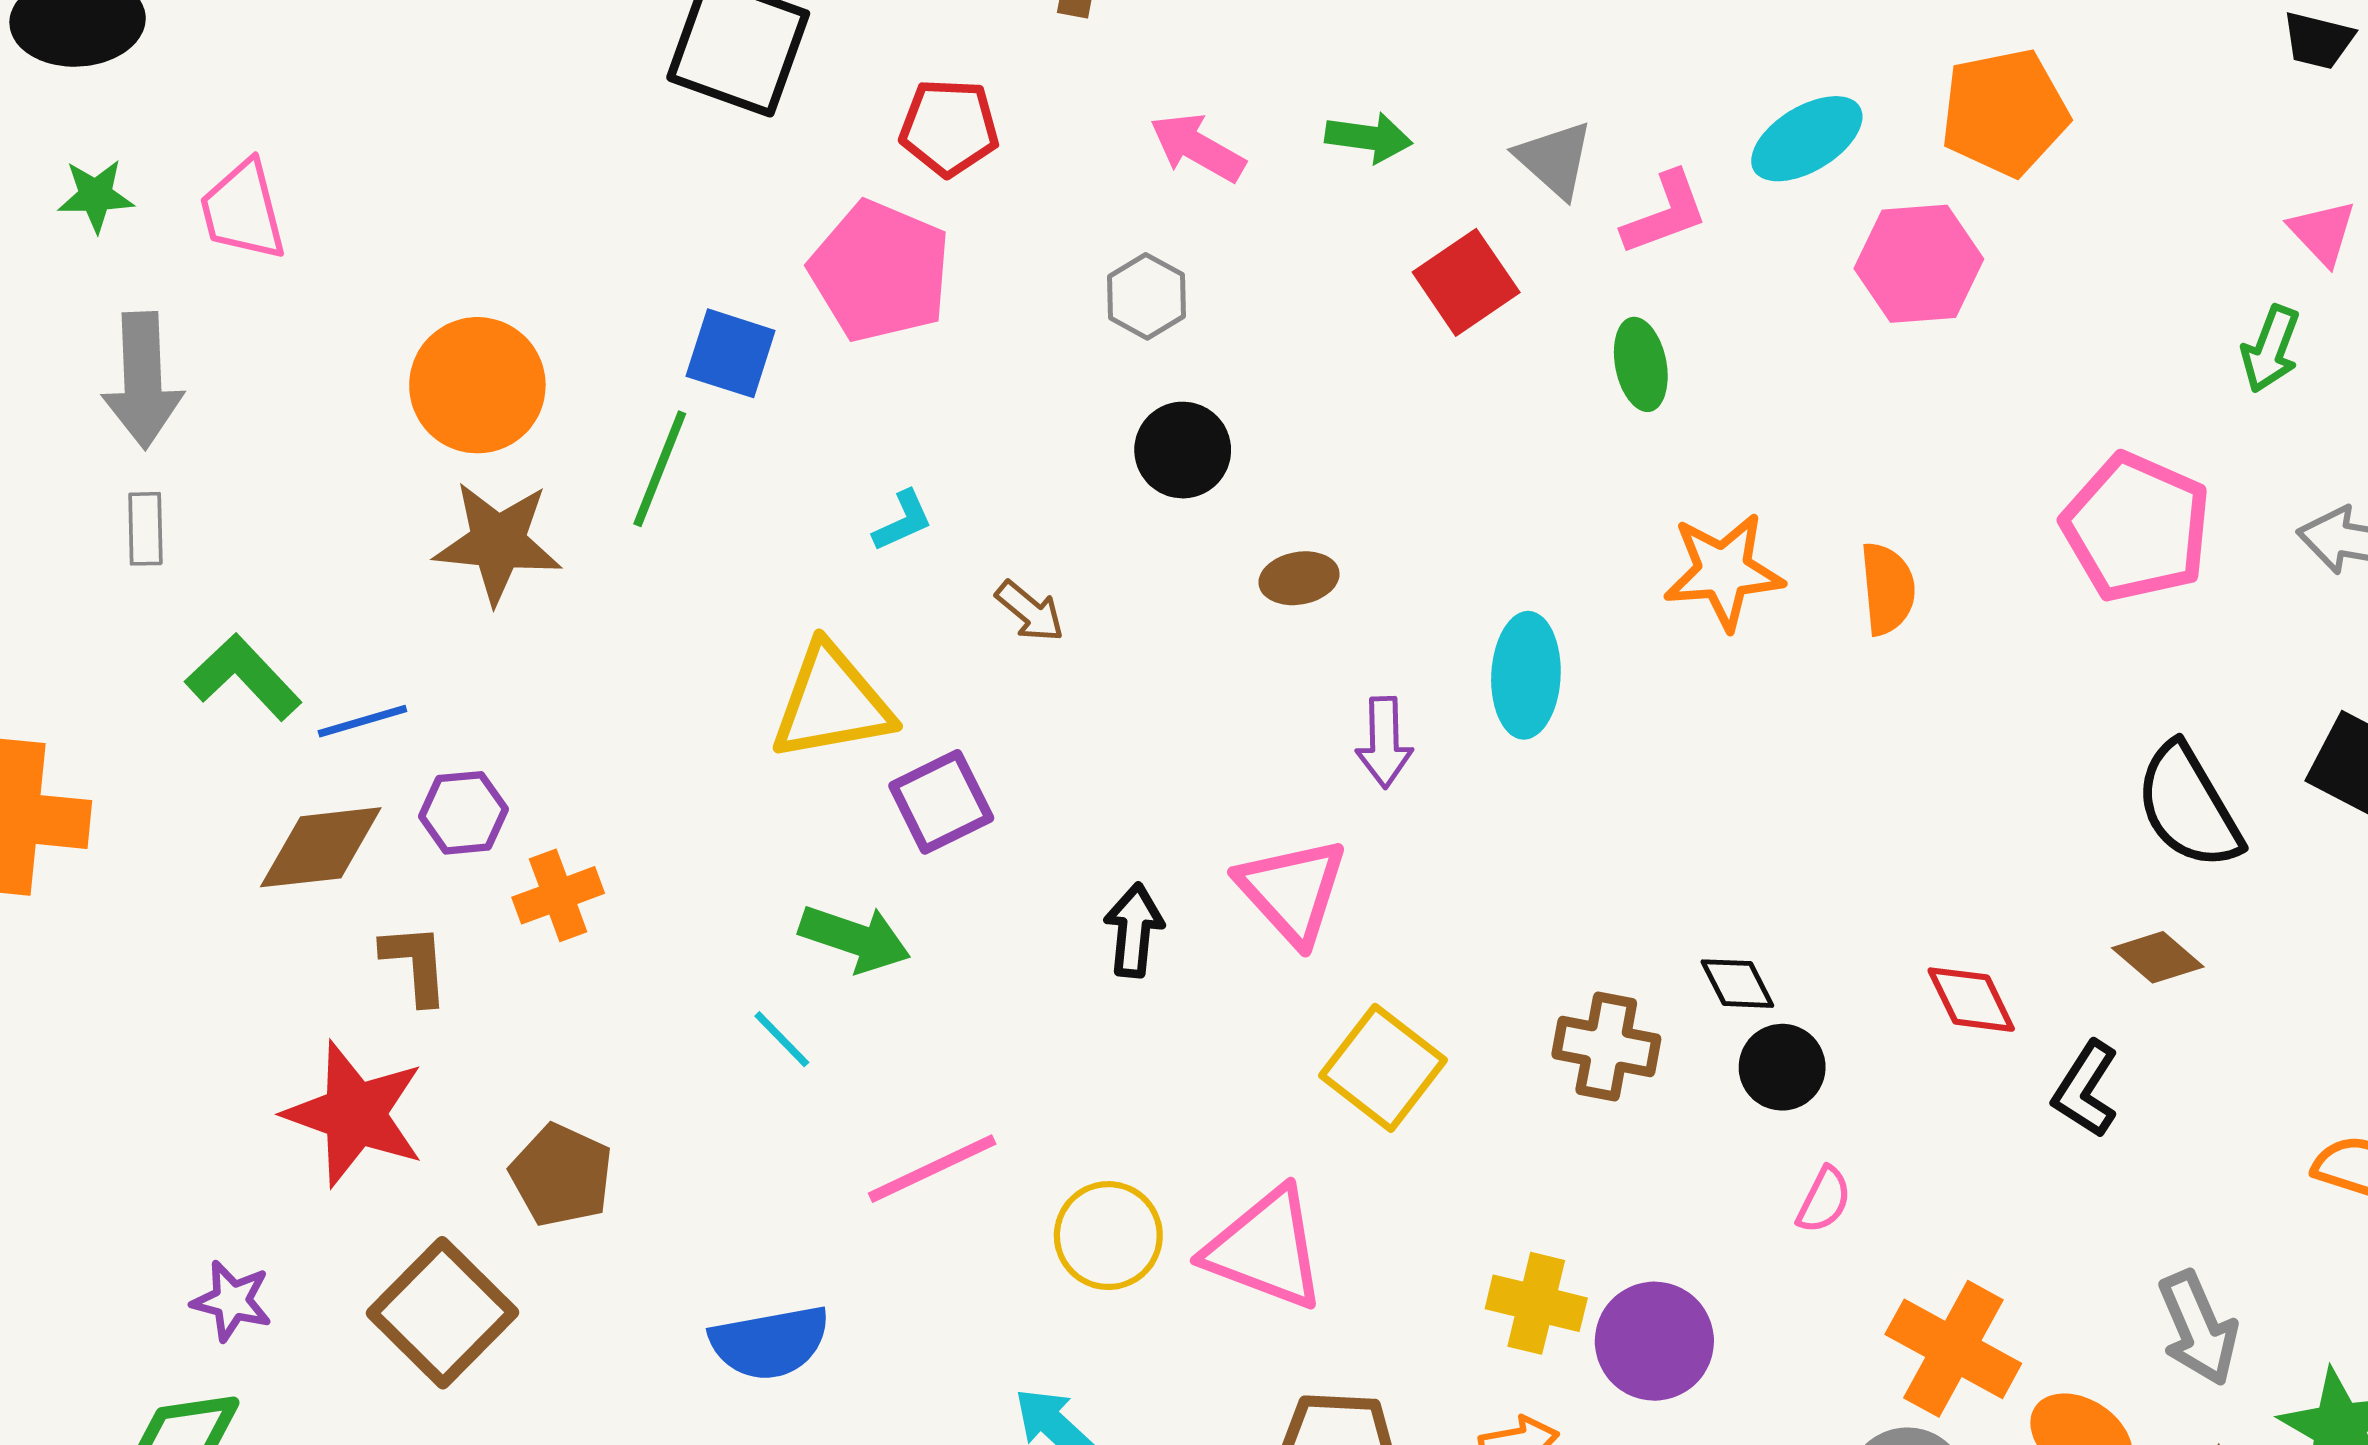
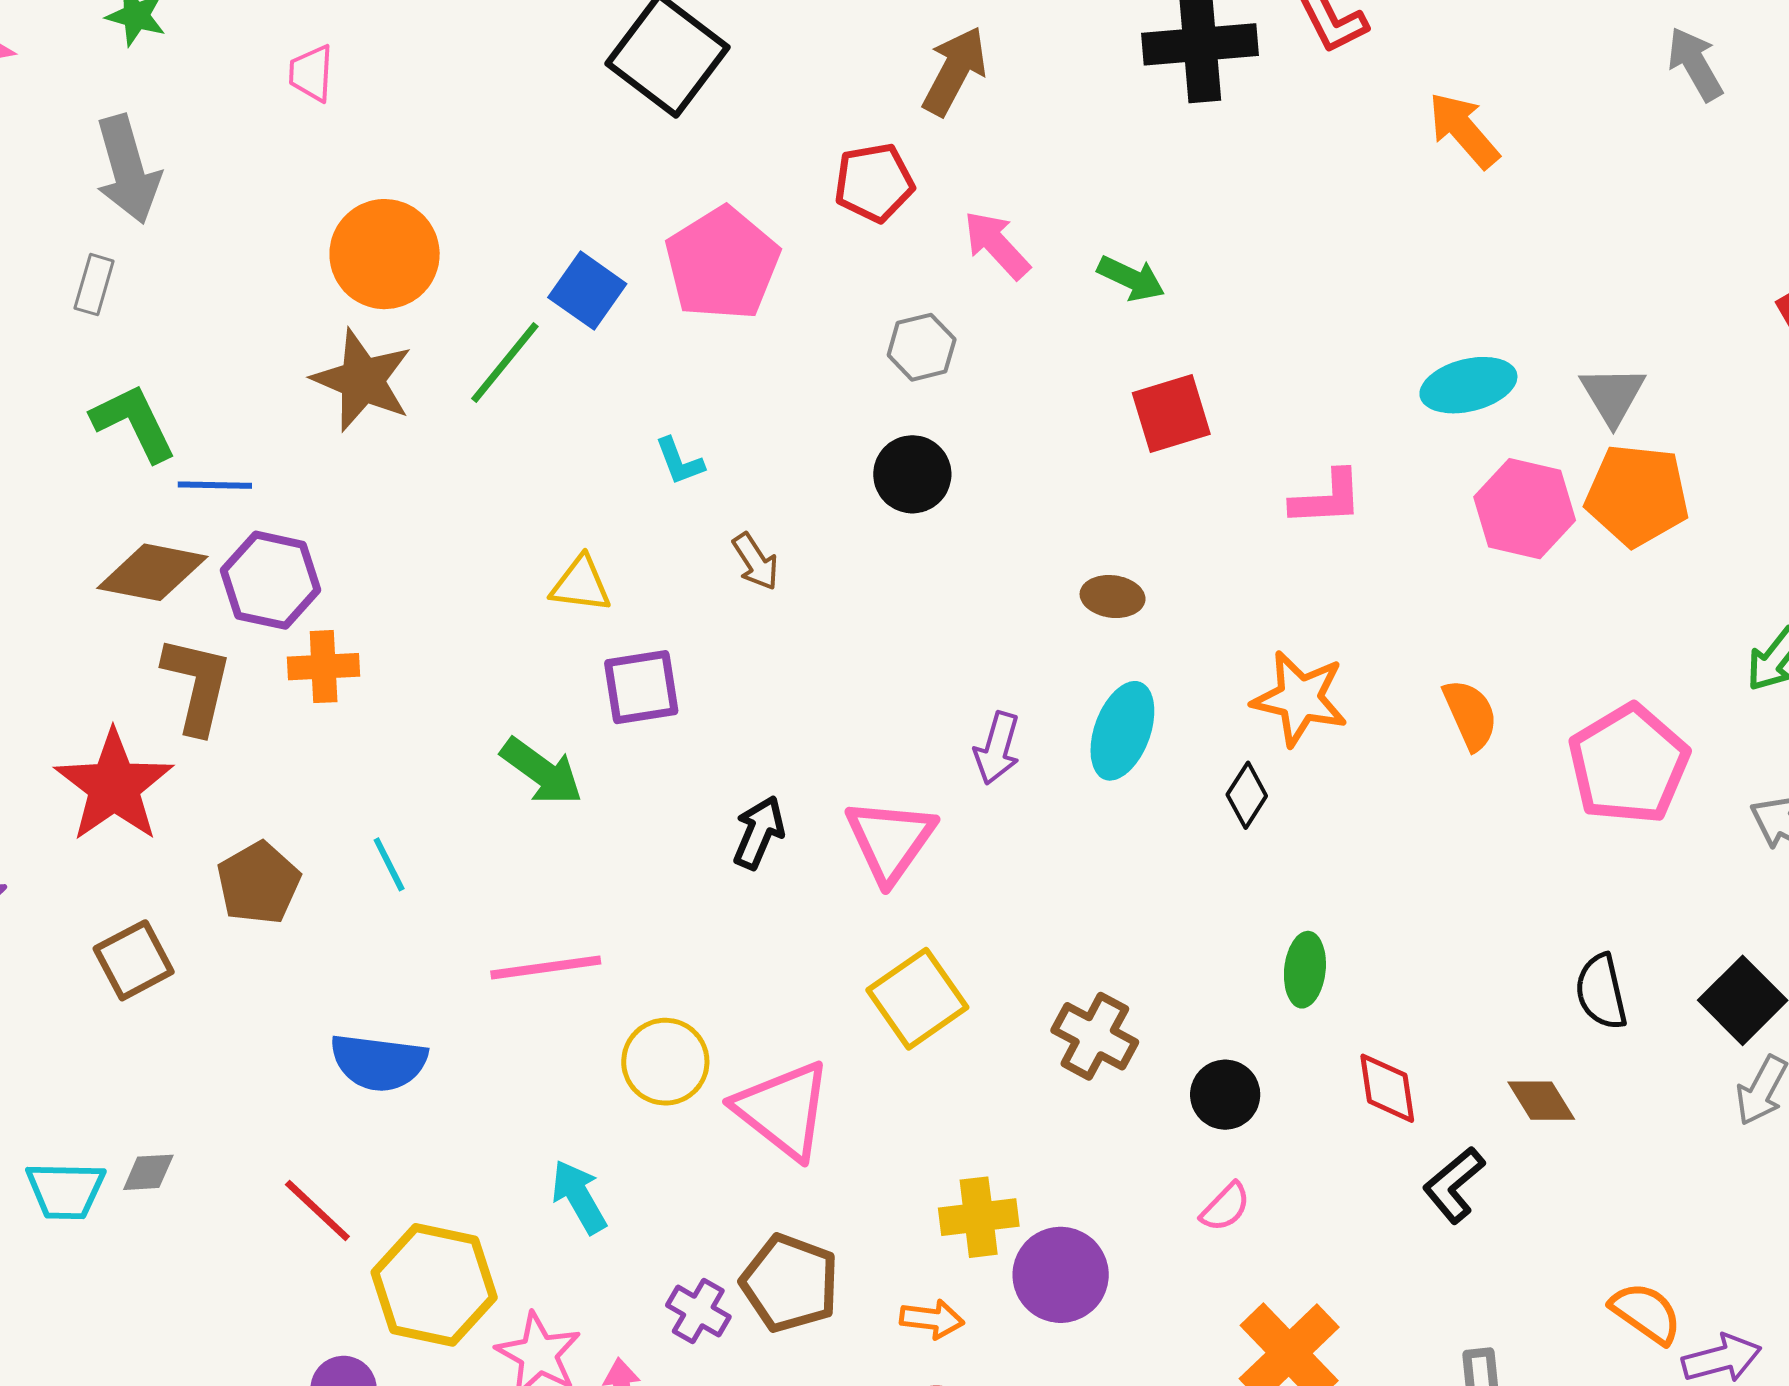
orange pentagon: (2004, 112) -> (1637, 495), moved
red pentagon: (949, 127) -> (874, 183), moved, turned -30
gray triangle: (1555, 159) -> (1613, 395), moved
pink trapezoid: (243, 210) -> (311, 73), moved, size x0.7
pink L-shape: (1665, 213) -> (1327, 498), moved
green ellipse: (1641, 364) -> (1305, 970), moved
gray arrow: (143, 380) -> (128, 169), turned -31
cyan L-shape: (903, 521) -> (679, 461), turned 76
brown ellipse: (1299, 578) -> (1113, 597), moved
orange semicircle: (1888, 589) -> (1470, 715), moved, turned -36
yellow triangle: (832, 703) -> (581, 584), size x0.6
black semicircle: (2188, 806) -> (1601, 992), size x0.7
purple hexagon: (463, 813) -> (271, 580), size x1.4
brown L-shape: (415, 964) -> (197, 685), size x1.4
black diamond: (1737, 984) -> (1247, 795), moved, turned 42
cyan line: (782, 1039) -> (389, 864), moved
yellow cross: (1536, 1303) -> (979, 1217), turned -38
brown square: (442, 1313) -> (134, 960), size x0.7

